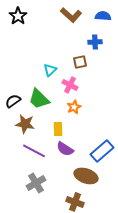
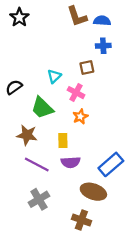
brown L-shape: (71, 15) -> (77, 16), turned 30
blue semicircle: (103, 16) -> (102, 21), moved
black semicircle: (13, 101) -> (14, 87), moved
purple semicircle: (65, 149) -> (71, 162), turned -36

